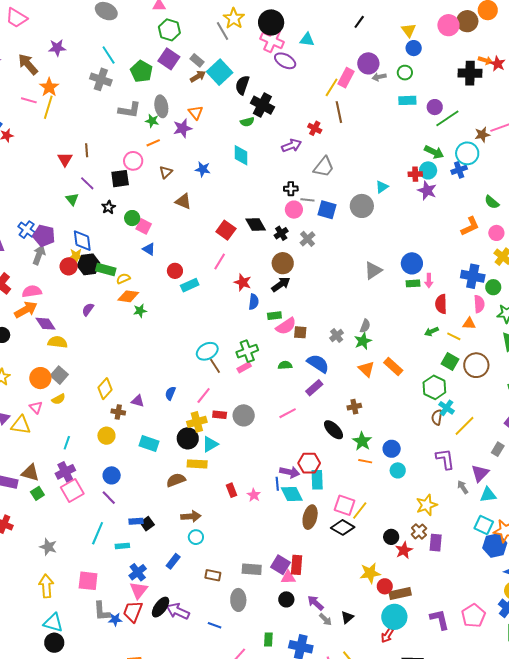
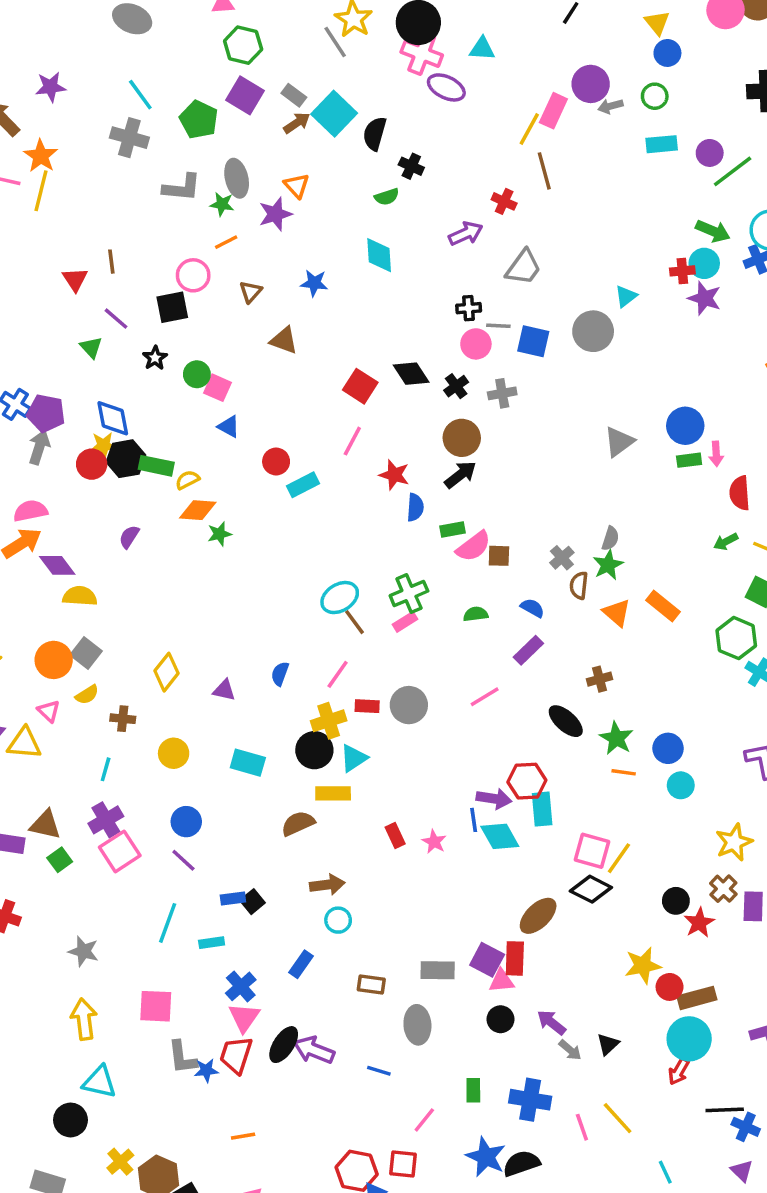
black cross: (262, 105) -> (411, 166), size x0.6
gray cross: (307, 239) -> (502, 393), turned 35
blue semicircle: (318, 363) -> (533, 608), size x0.6
brown cross: (118, 412) -> (123, 719), moved
brown semicircle: (437, 417) -> (579, 585), moved
brown ellipse: (310, 517) -> (538, 916), moved, turned 35
black circle: (54, 643) -> (70, 1120), moved

